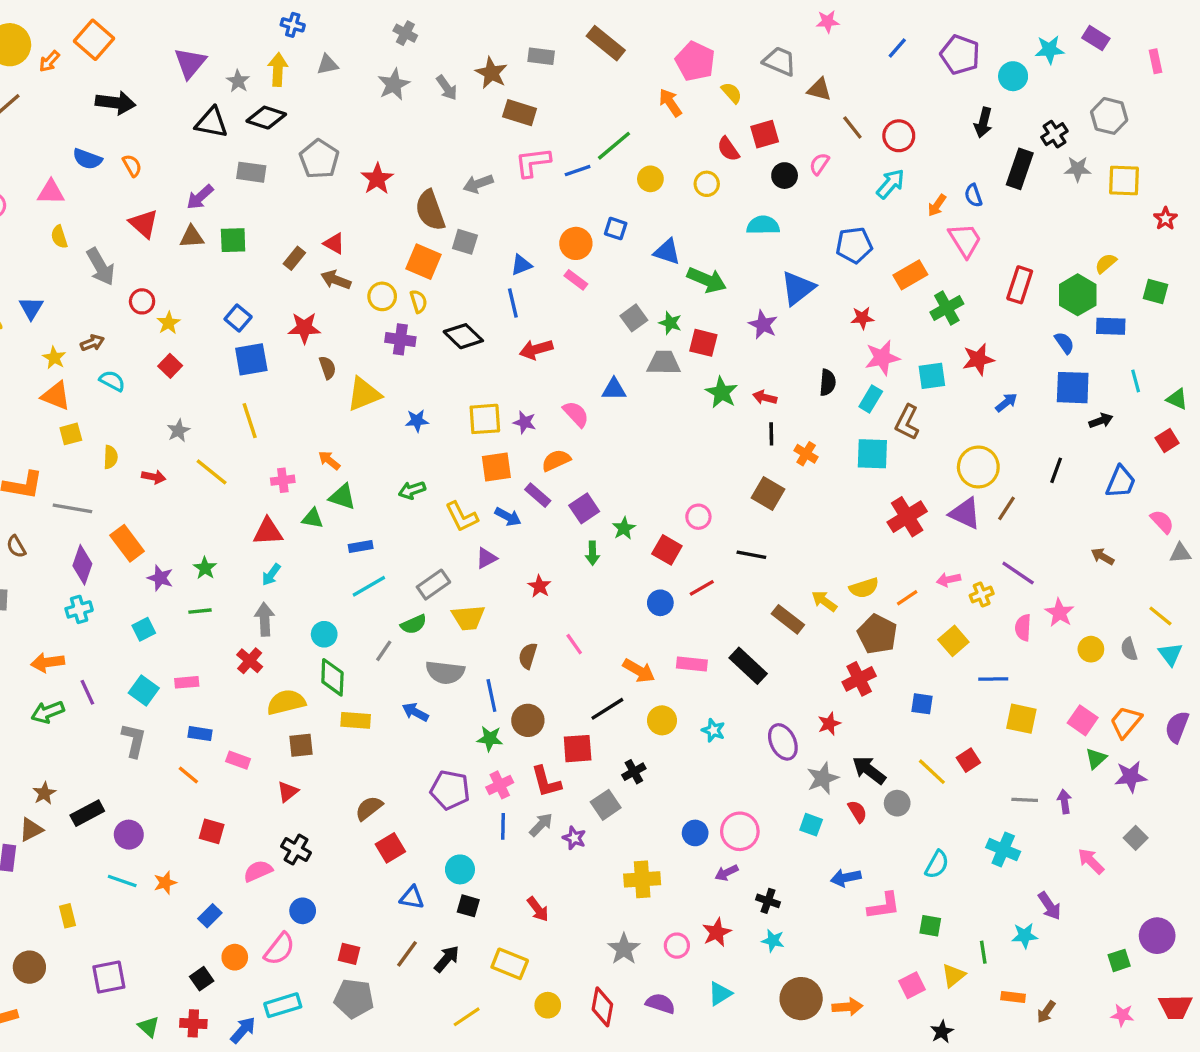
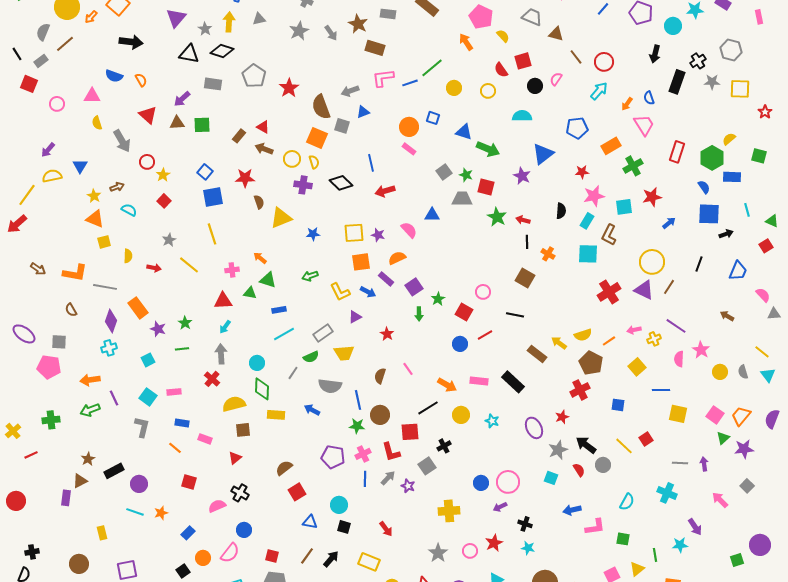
blue triangle: (521, 265) -> (363, 112), moved

